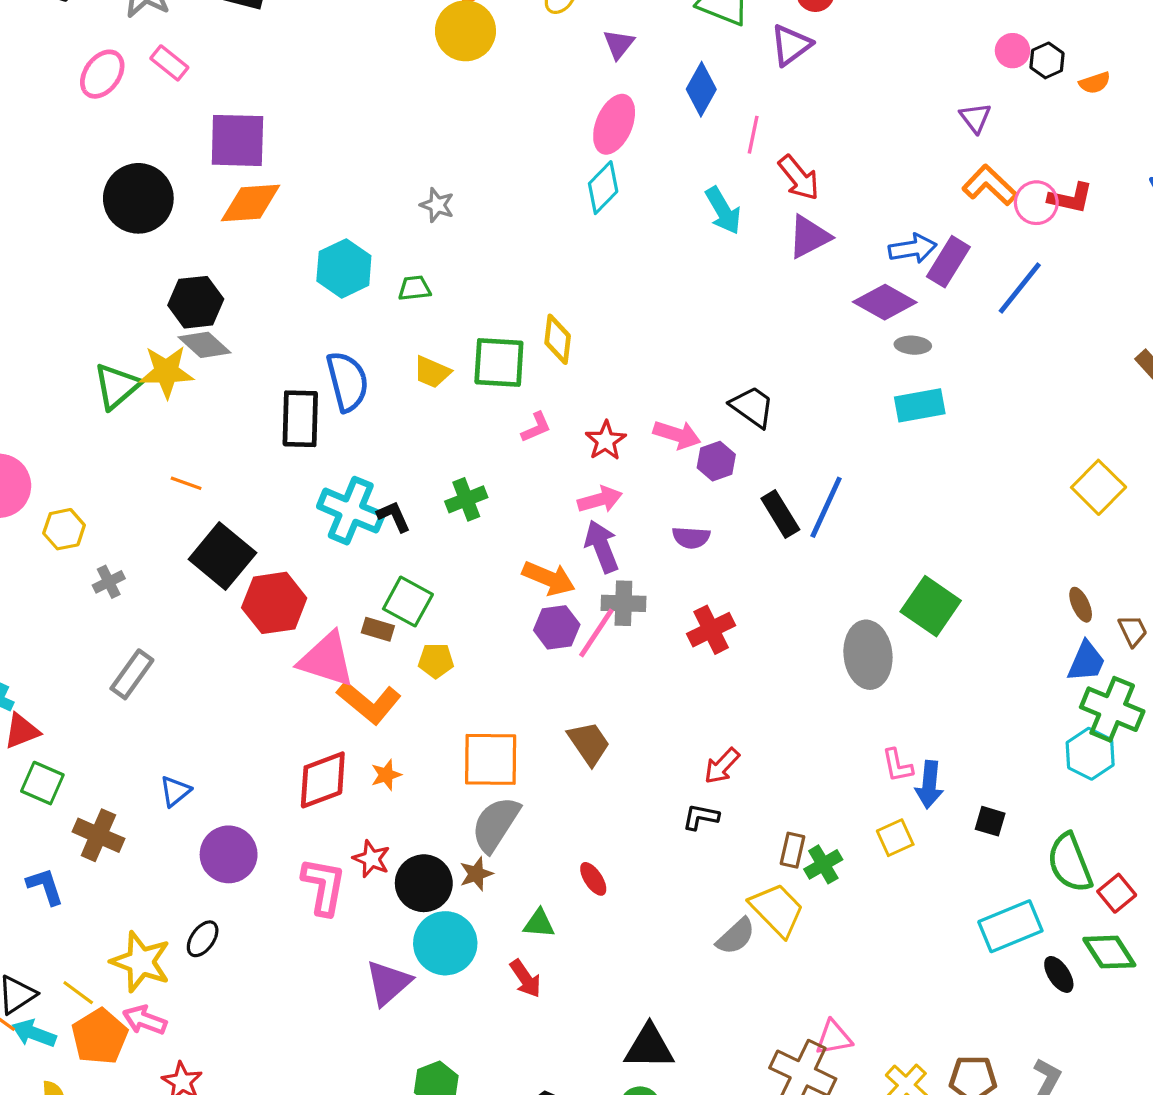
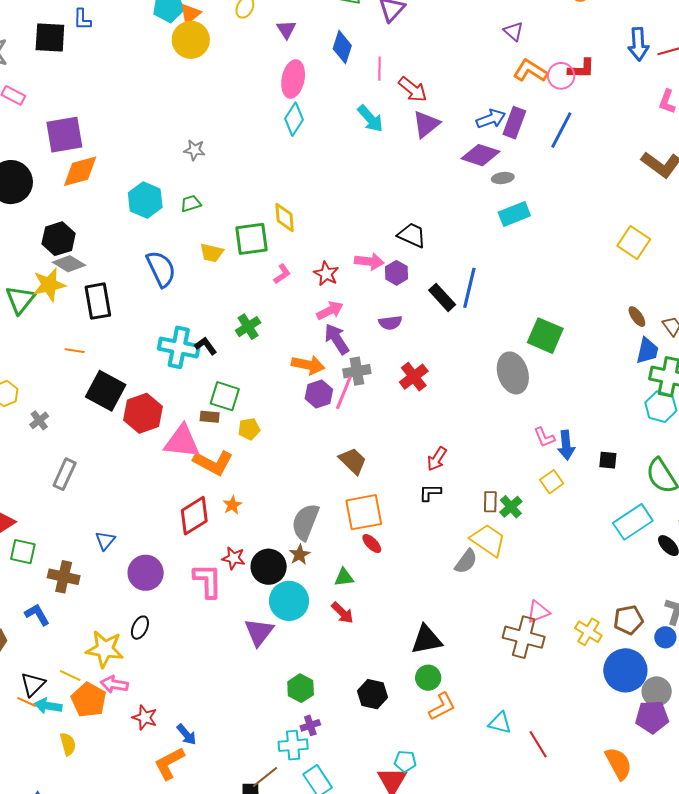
black rectangle: (300, 419) -> (98, 301), moved
orange square: (491, 759) -> (364, 512), moved

